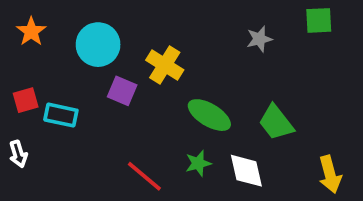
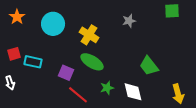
gray star: (259, 39) -> (129, 21), moved
purple square: (122, 91) -> (66, 73), moved
green ellipse: (209, 115) -> (92, 62), moved

